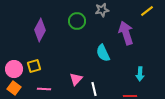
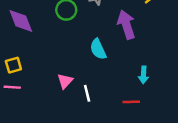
purple diamond: (40, 30) -> (21, 21), turned -50
pink line: (44, 89) -> (12, 87), moved

